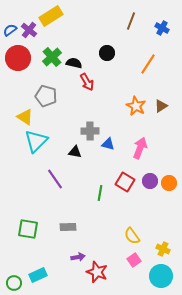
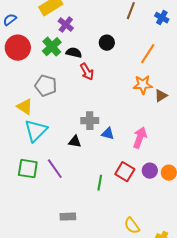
purple cross: (29, 30) -> (66, 25), moved
orange star: (136, 106) -> (143, 85), moved, turned -30
green square: (28, 229) -> (28, 169), moved

